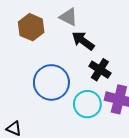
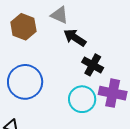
blue circle: (51, 82) -> (25, 82), moved

